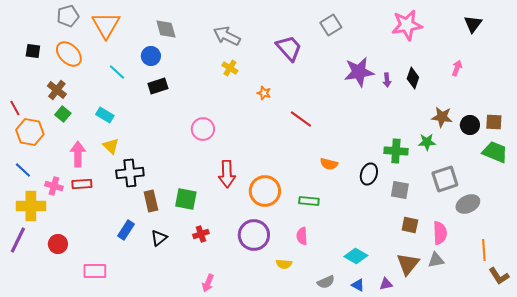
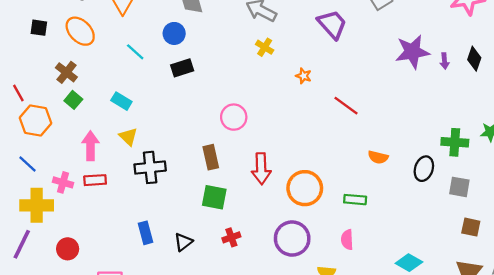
brown rectangle: (151, 201) -> (211, 157), moved
blue rectangle: (126, 230) -> (145, 233), turned -48

